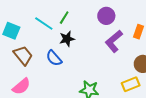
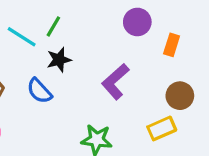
purple circle: (106, 16) -> (137, 22), moved
purple L-shape: (114, 41) -> (115, 82), moved

